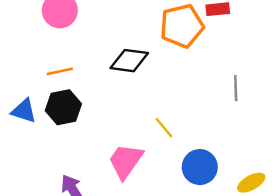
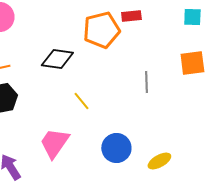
yellow line: (164, 128) -> (81, 101), moved

